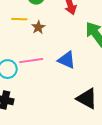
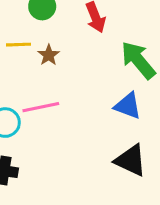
blue triangle: (67, 60) -> (128, 106), moved

